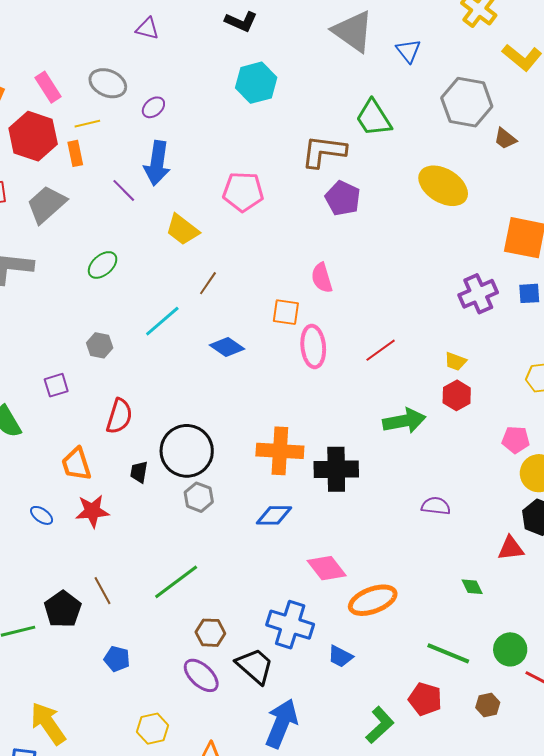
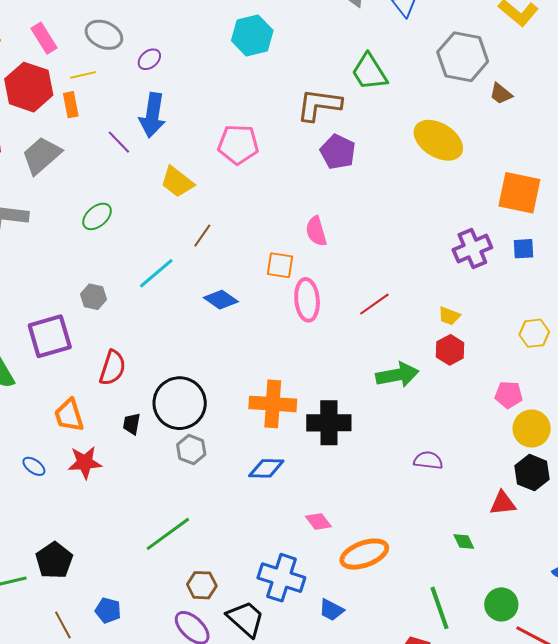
purple square: (56, 385) -> (50, 336), size x1.8
pink diamond: (327, 568) -> (318, 522), size x0.7
brown line: (103, 591) -> (63, 625), moved
green line: (448, 653) -> (439, 608), turned 48

